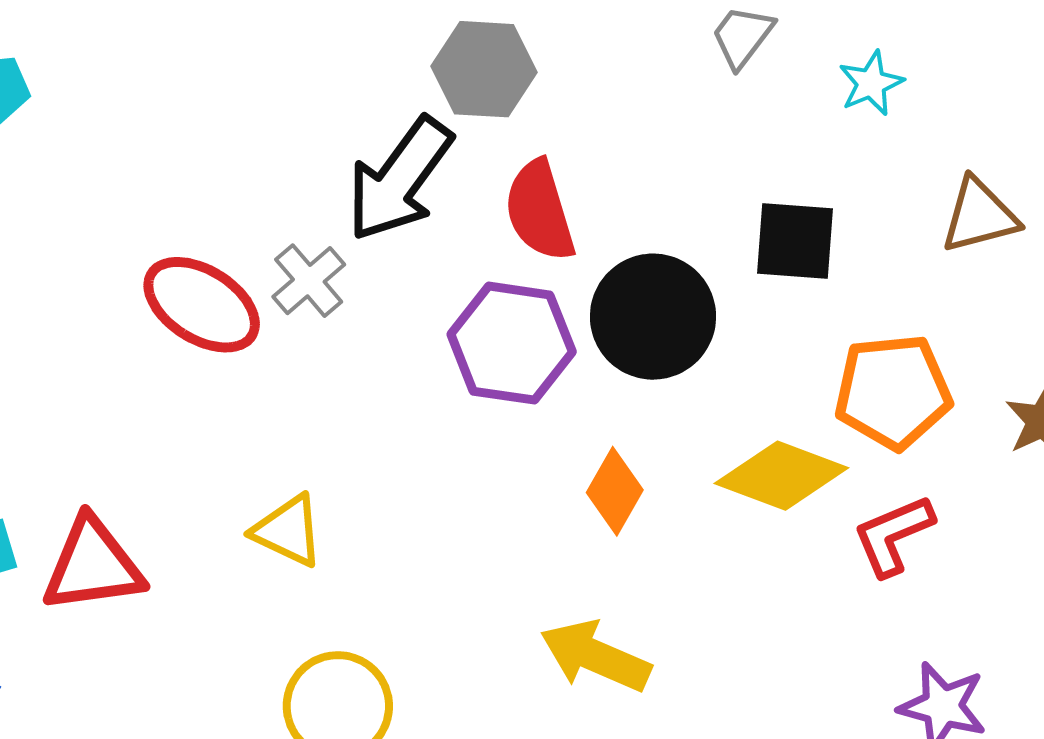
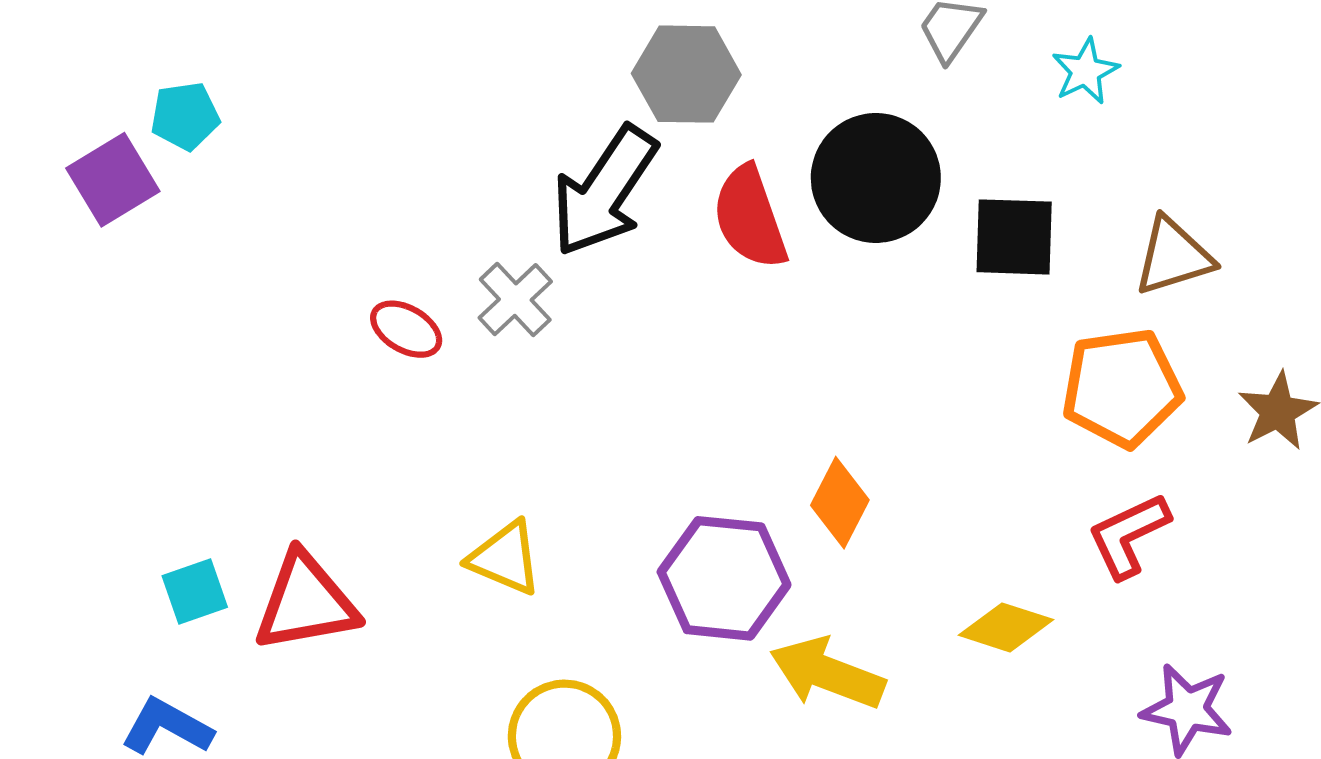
brown triangle: (979, 216) -> (1173, 256), moved
red ellipse: (202, 305) -> (406, 329), size x0.6
black circle: (653, 317) -> (876, 178), moved
purple hexagon: (512, 343) -> (724, 578), moved
yellow diamond: (781, 476) -> (1006, 627), moved, size x0.7

